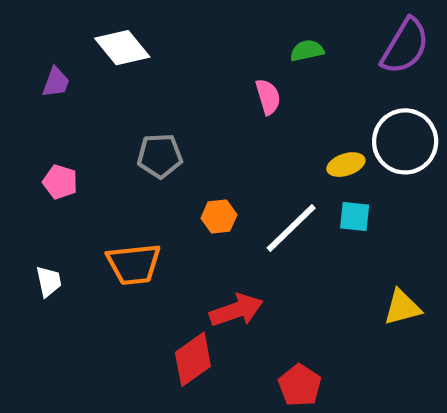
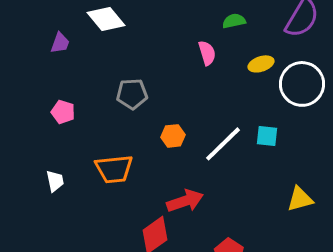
yellow ellipse: (346, 165) -> (261, 64), moved

